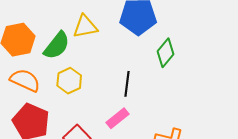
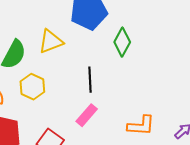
yellow triangle: (85, 27) -> (51, 42), moved

